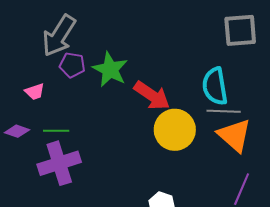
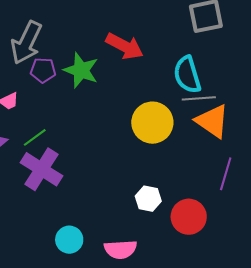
red arrow: (152, 95) -> (125, 46), moved
green line: (56, 131) -> (35, 137), turned -30
purple cross: (59, 163) -> (41, 169), turned -33

